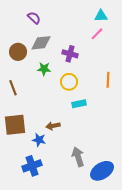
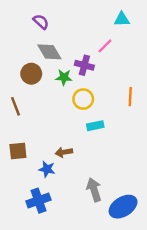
pink line: (97, 34) -> (105, 46), moved
gray diamond: (41, 43) -> (49, 52), turned 65
brown circle: (18, 52) -> (31, 74), moved
green star: (44, 69) -> (64, 77), moved
brown square: (15, 125) -> (18, 151), size x0.7

